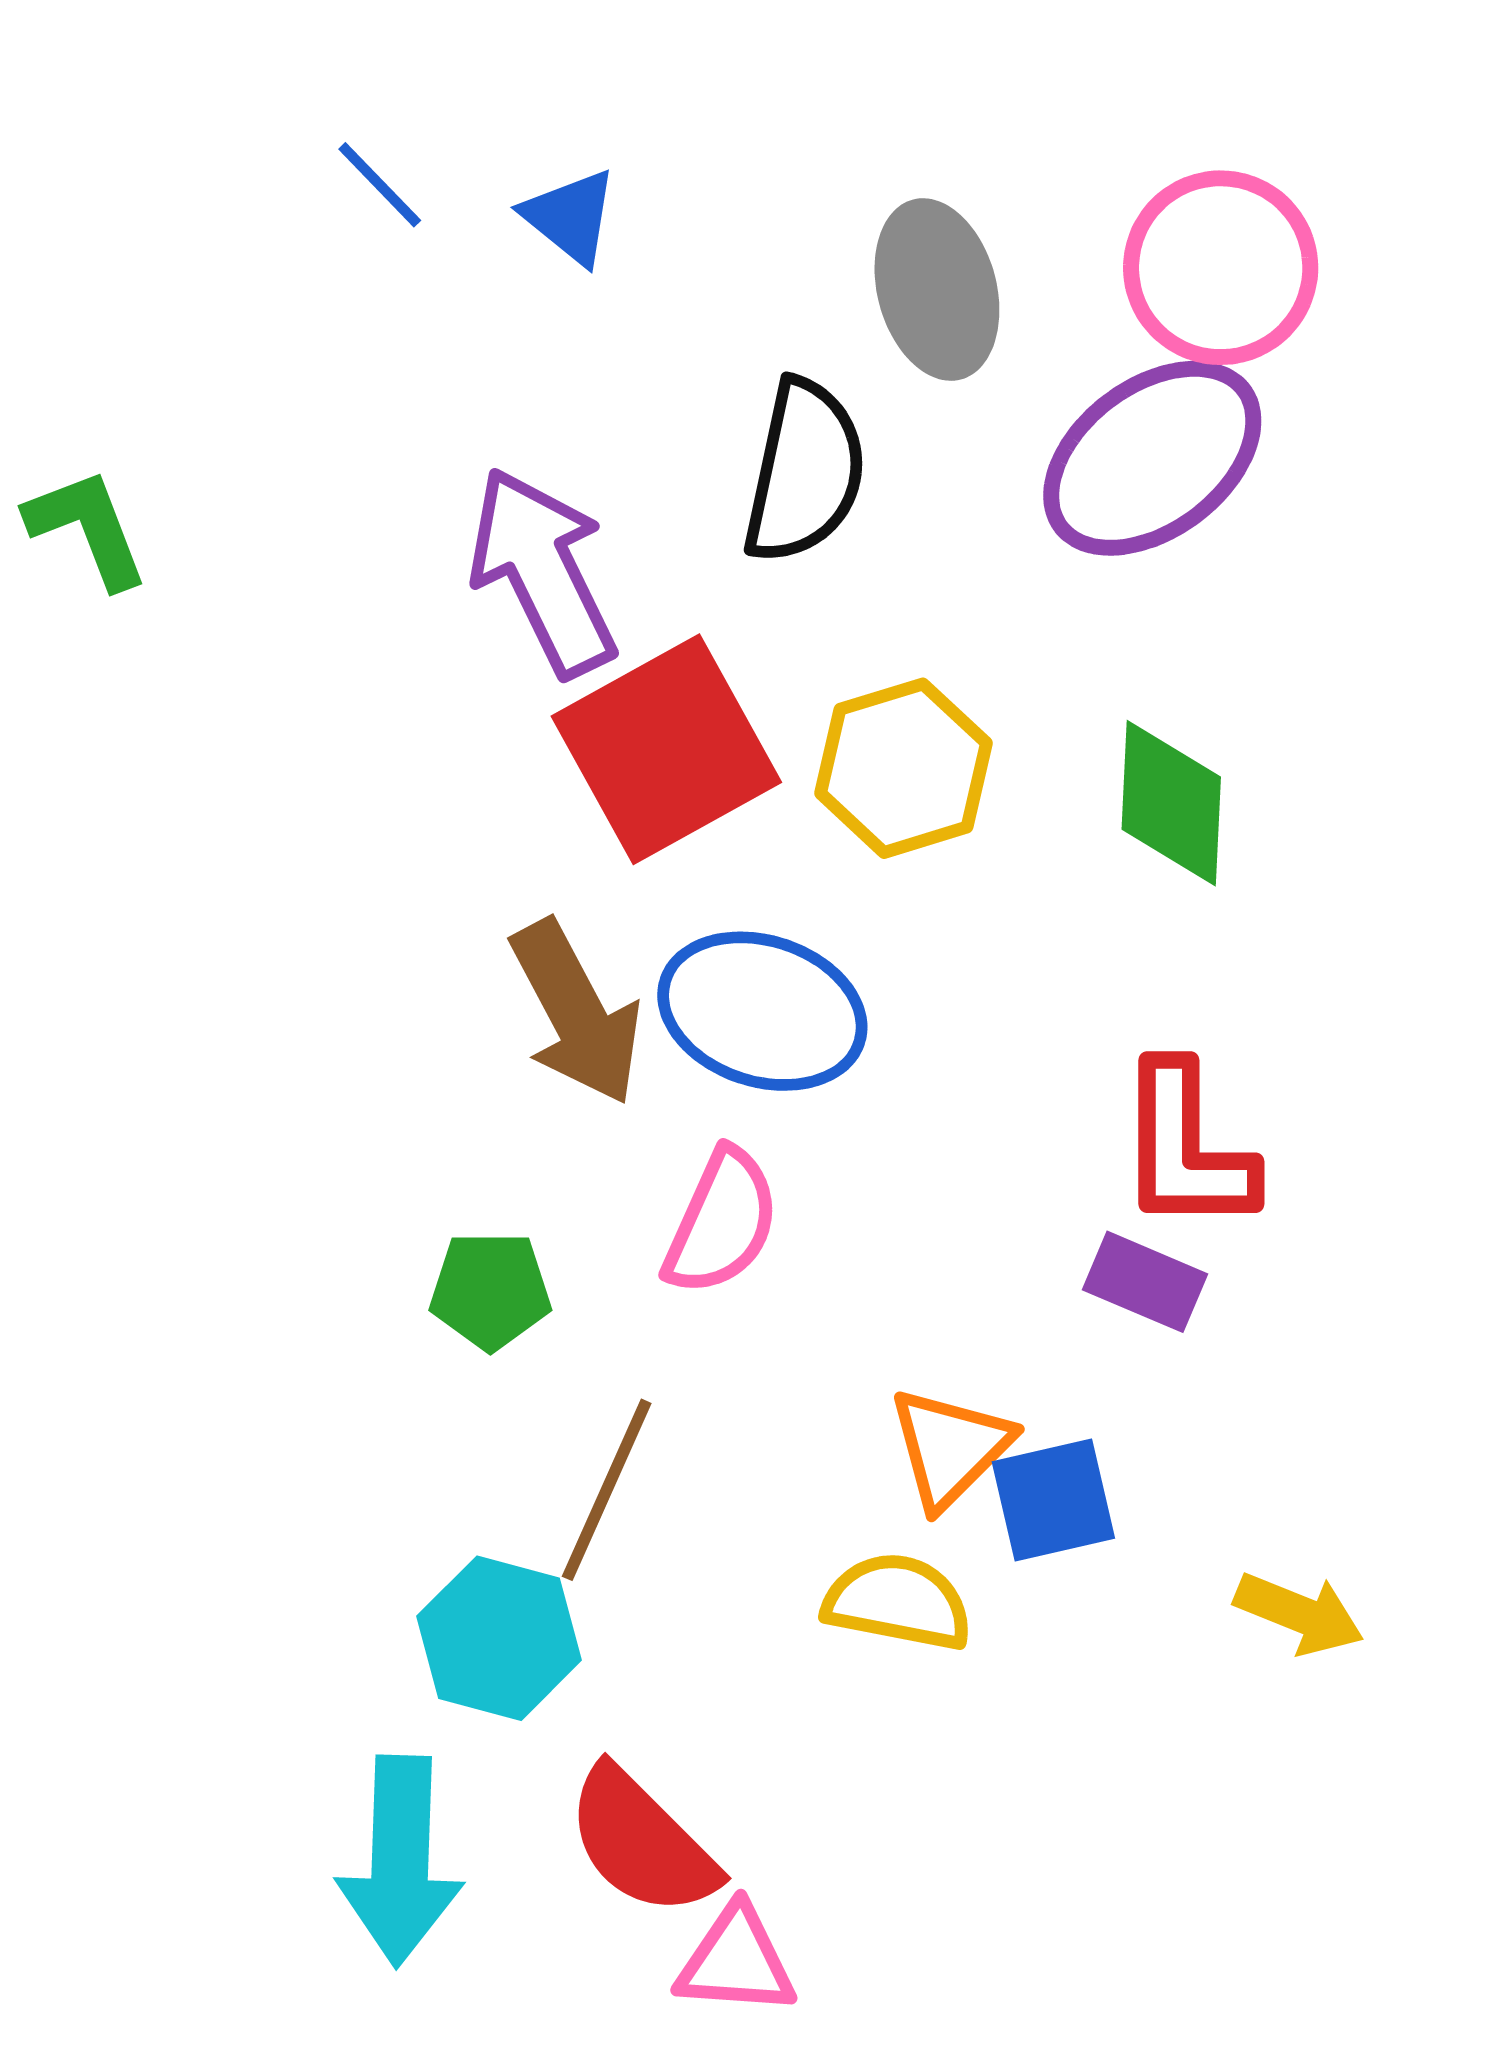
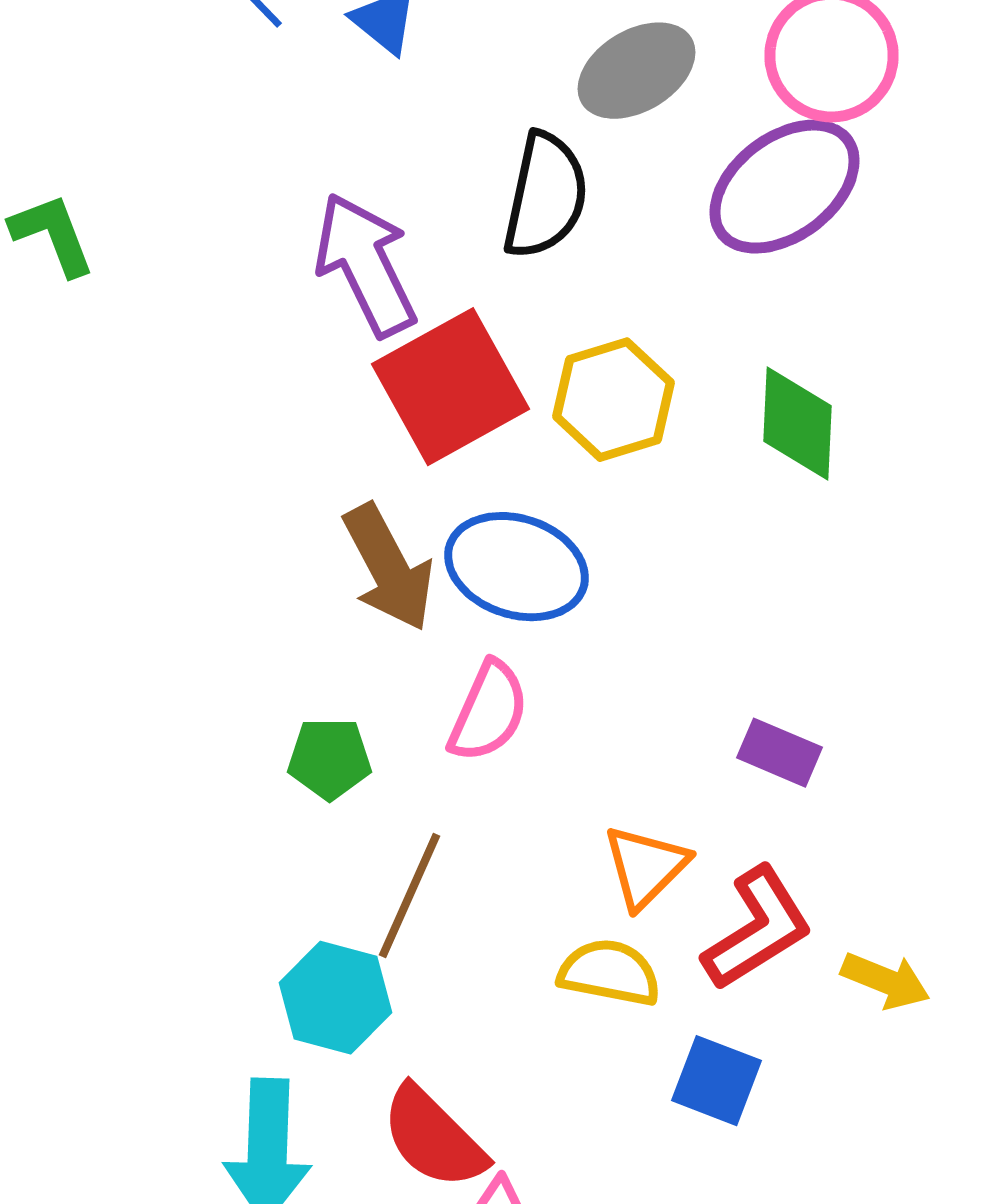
gray ellipse: (937, 290) -> (636, 71), turned 74
red L-shape: (1186, 1148) -> (758, 929), moved, turned -122
blue square: (1053, 1500) -> (716, 1081), moved, turned 34

